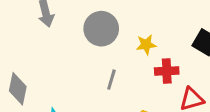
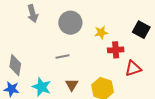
gray line: (111, 80) -> (62, 56), moved, turned 64

